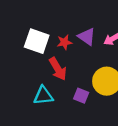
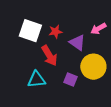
purple triangle: (87, 37) -> (77, 43), moved

